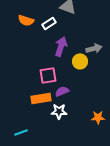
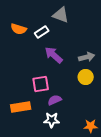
purple arrow: (61, 46) -> (54, 55), turned -66
yellow circle: (80, 61) -> (86, 77), moved
orange rectangle: (41, 98) -> (21, 107), moved

